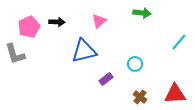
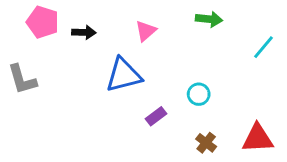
pink pentagon: (29, 27) -> (43, 22), moved, turned -30
cyan line: (179, 42) -> (263, 47), moved

